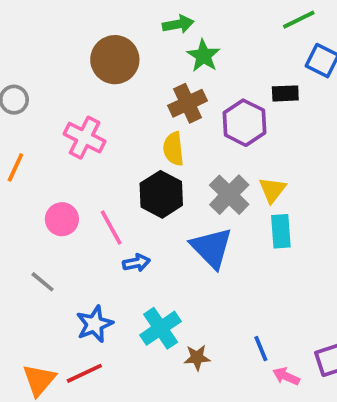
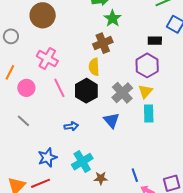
brown circle: (115, 60) -> (43, 15), moved
purple hexagon: (244, 123) -> (147, 65), moved
pink circle: (62, 219) -> (26, 88), moved
pink line: (111, 228) -> (59, 88), moved
blue triangle: (212, 248) -> (111, 120), size x0.7
gray line: (43, 282) -> (23, 121), moved

